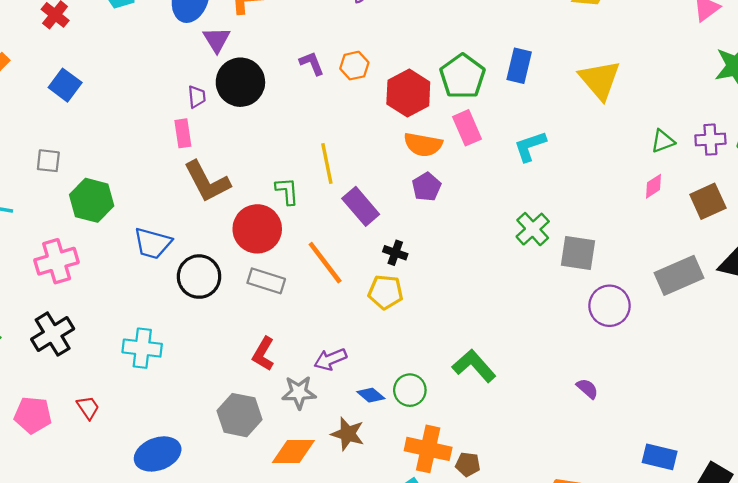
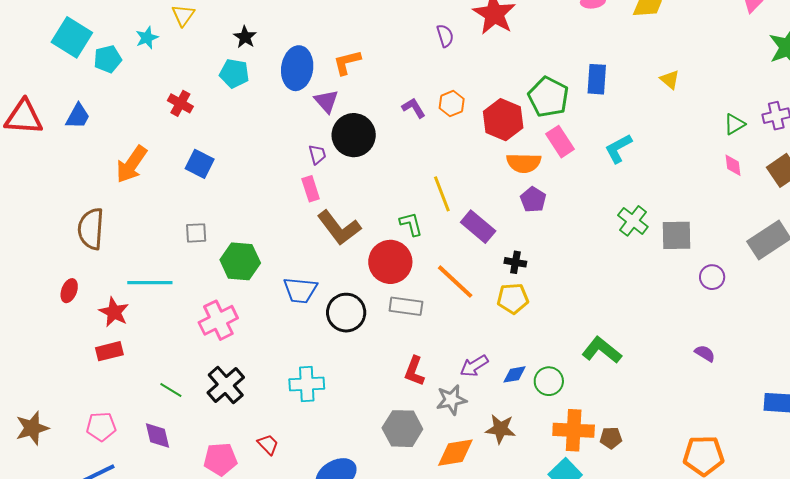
yellow triangle: (600, 80) -> (670, 80), size x0.5
pink diamond: (653, 186) -> (733, 165), turned -55
purple circle: (610, 306) -> (712, 277), size x0.7
blue diamond: (371, 395) -> (515, 374), moved, turned -40

